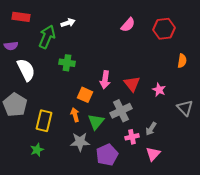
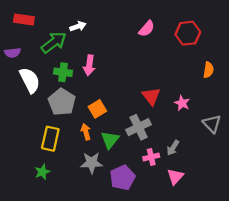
green arrow: (47, 37) -> (54, 42), turned 30
green cross: (67, 63) -> (63, 72), moved
pink arrow: (105, 80) -> (89, 65), moved
orange square: (85, 95) -> (97, 109), turned 35
gray pentagon: (15, 105) -> (62, 102), moved

